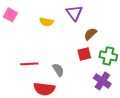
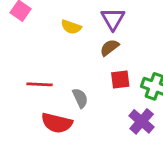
brown semicircle: (90, 34) -> (110, 48), moved

